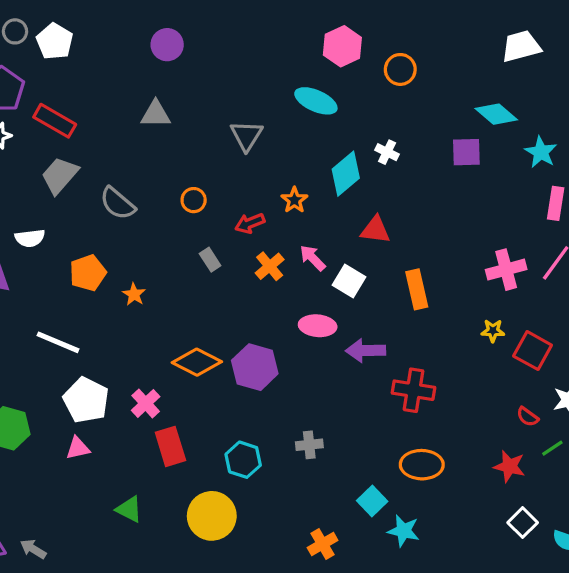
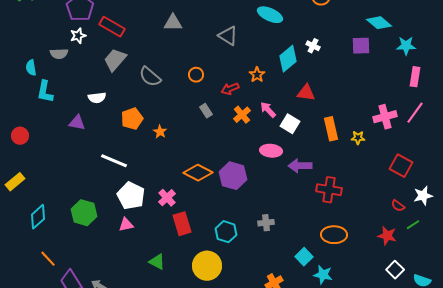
gray triangle: (246, 136) -> (228, 36), turned -30
cyan star: (541, 152) -> (406, 46), turned -30
yellow star: (493, 331) -> (358, 138), moved

